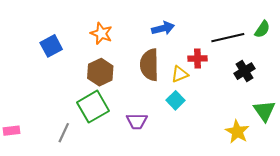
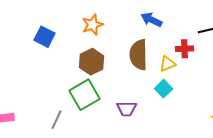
blue arrow: (163, 28) -> (152, 20), turned -140
orange star: (101, 33) -> (93, 25), turned 30
blue square: (51, 46) -> (45, 37), turned -35

